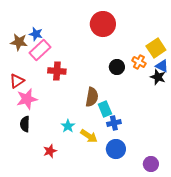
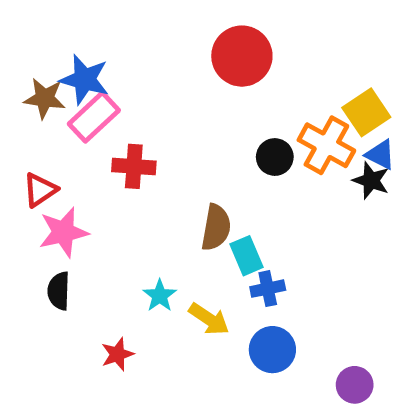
blue star: (36, 34) -> (85, 80), size x1.5
orange cross: (139, 62) -> (326, 145), size x1.6

